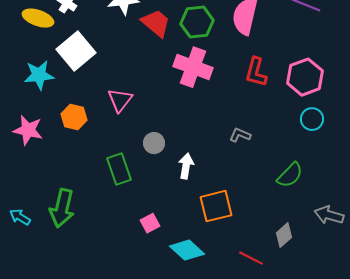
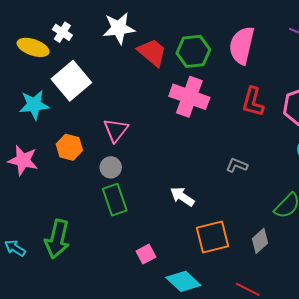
gray circle: (154, 143) -> (111, 167), moved
white arrow: (186, 166) -> (182, 197), turned -65
gray diamond: (284, 235) -> (260, 241), moved

